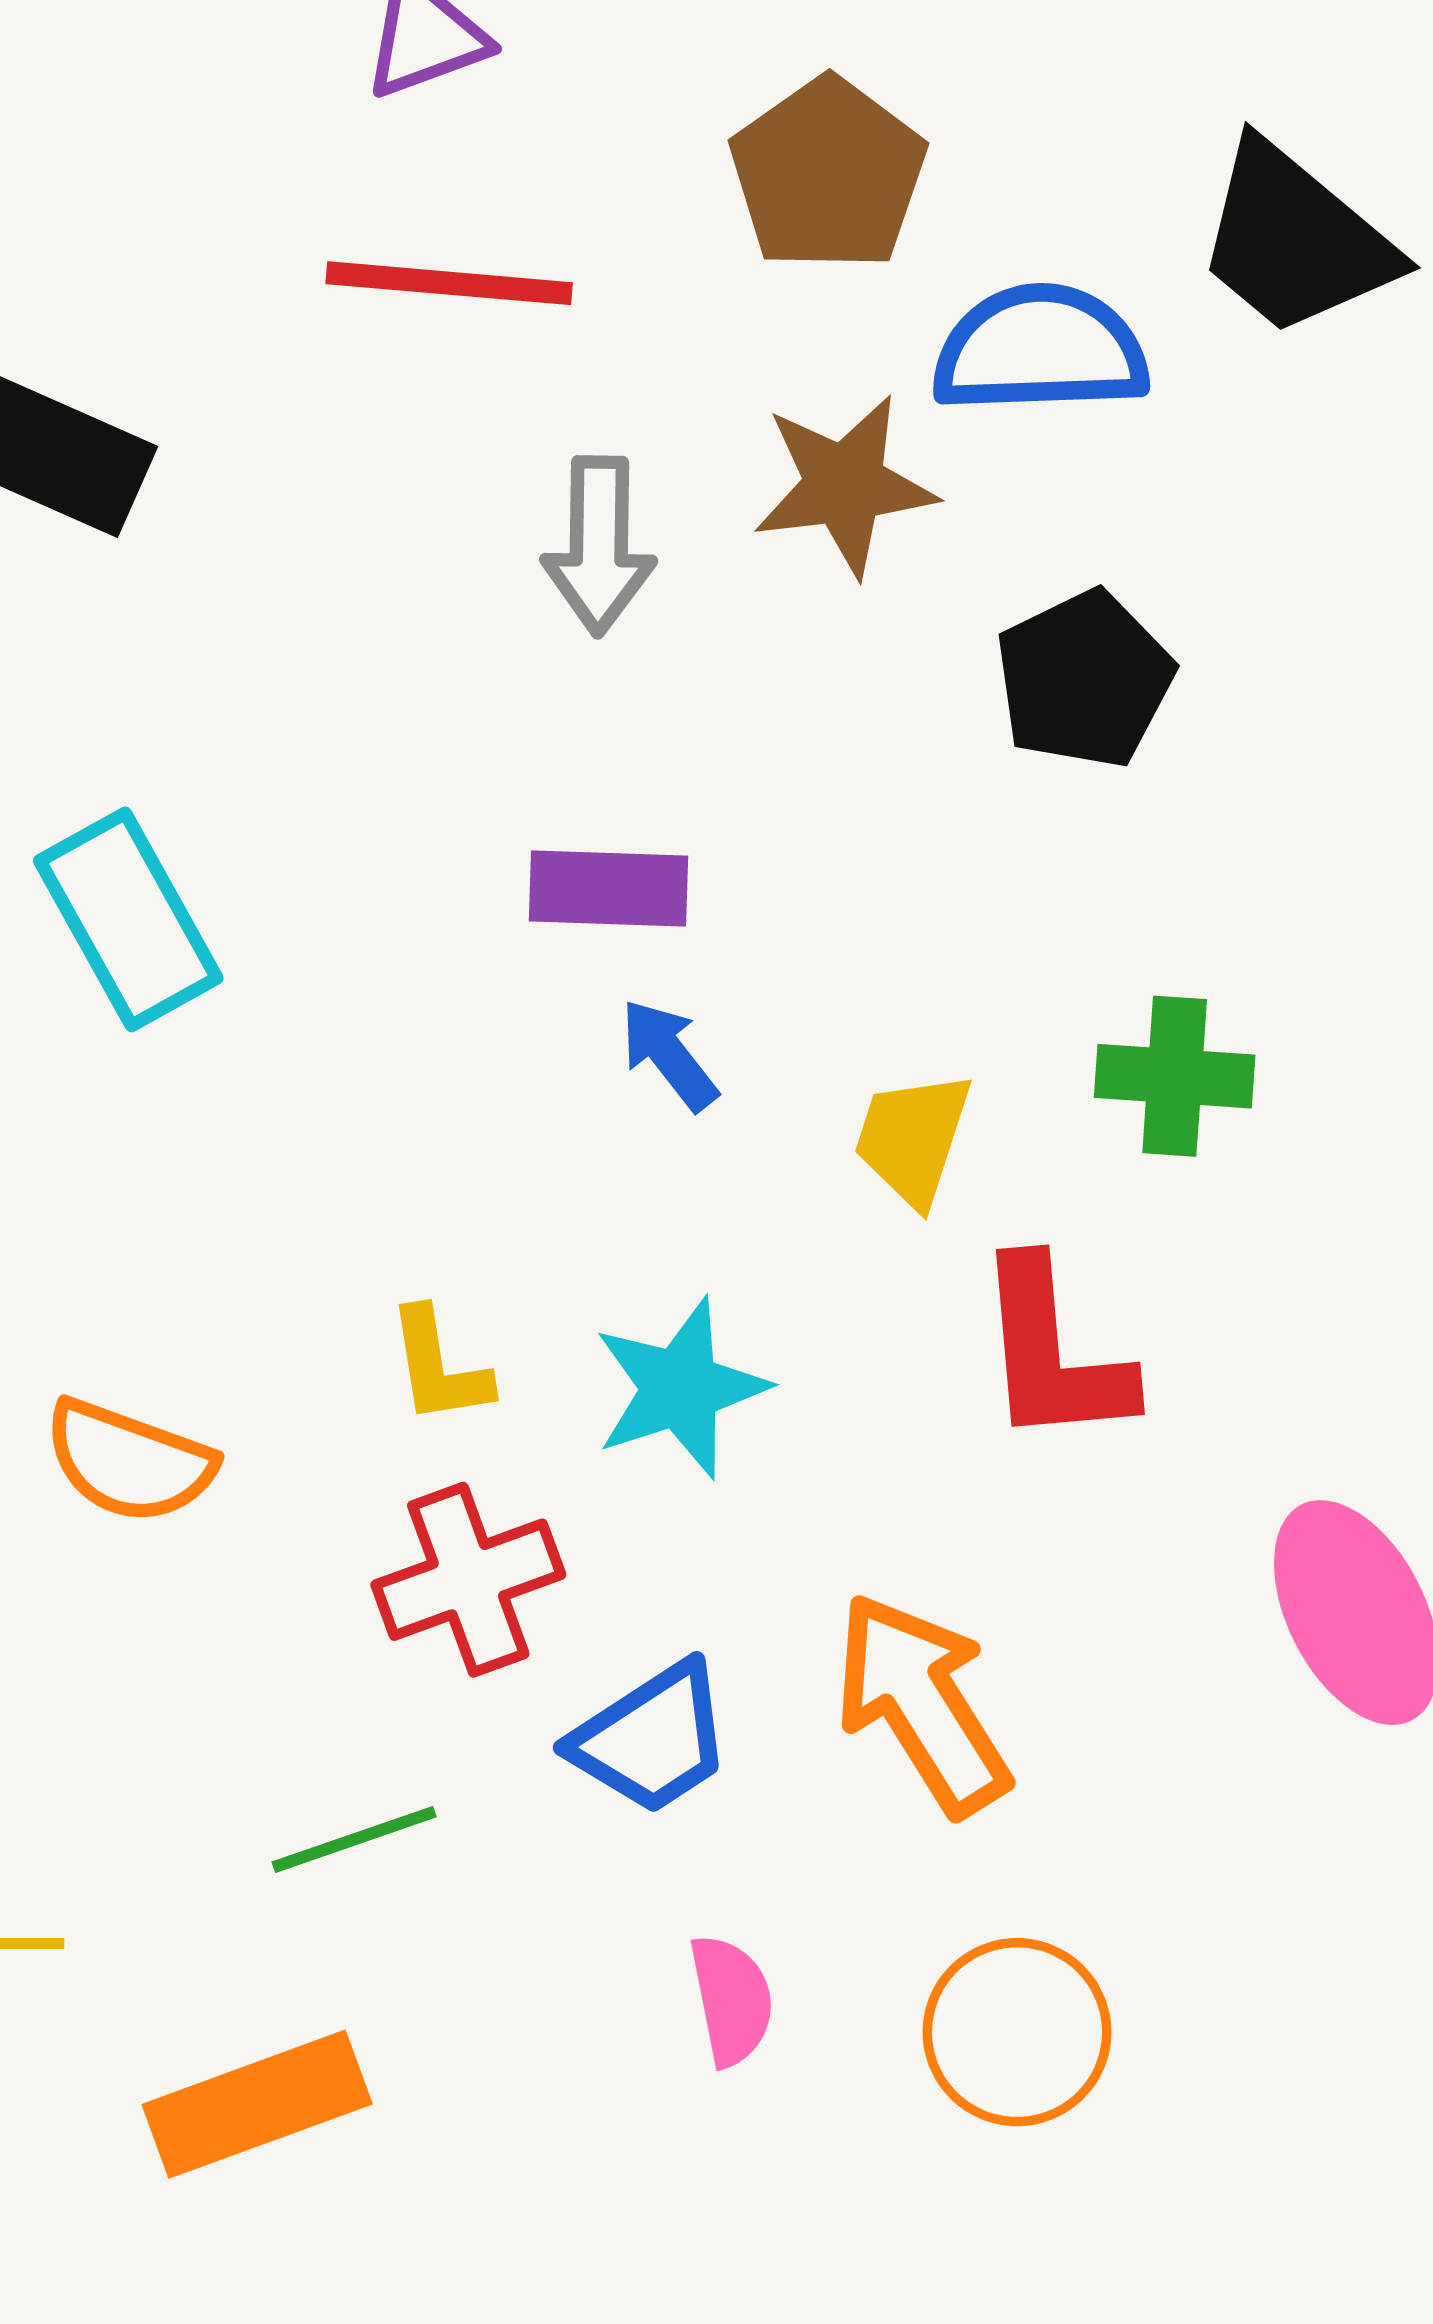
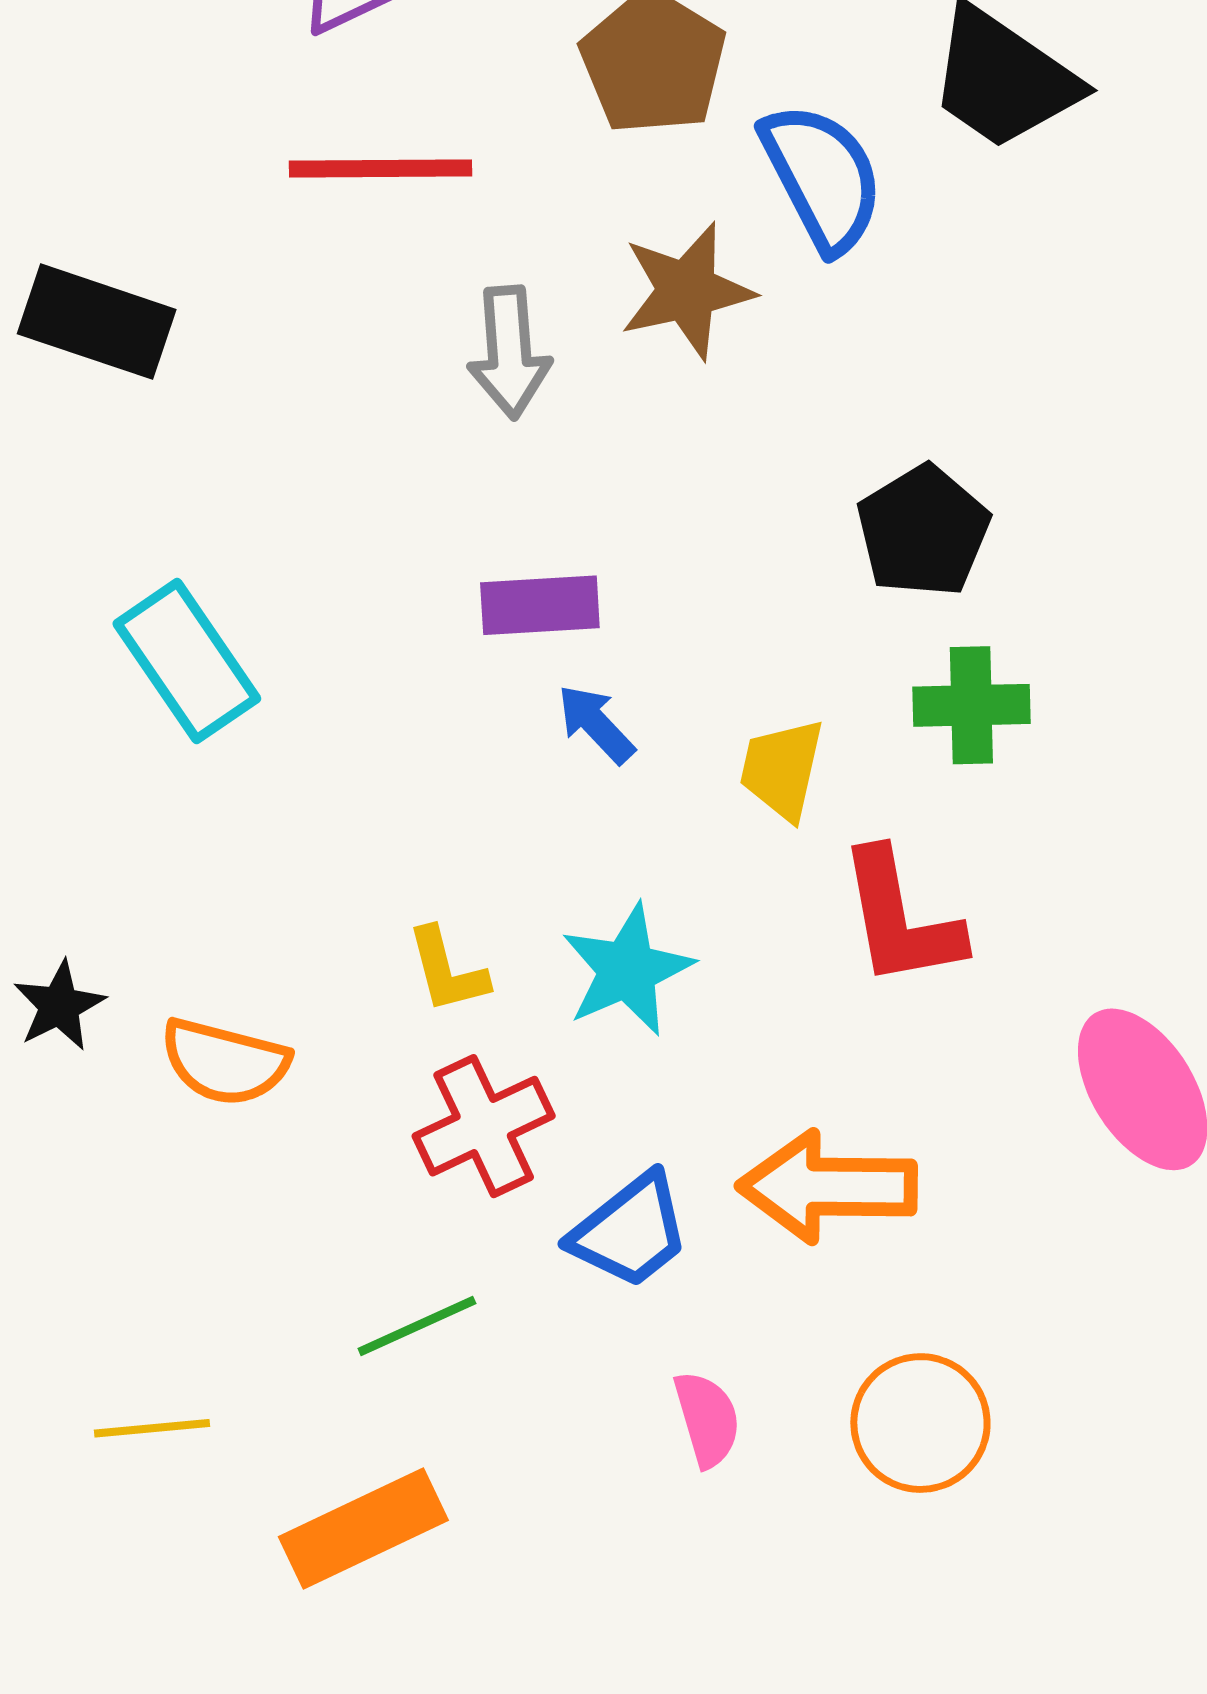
blue semicircle: (1040, 349) -> (822, 177), turned 70
black pentagon: (1084, 679) -> (923, 531), moved
orange arrow: (922, 1704) -> (827, 1187), turned -52

